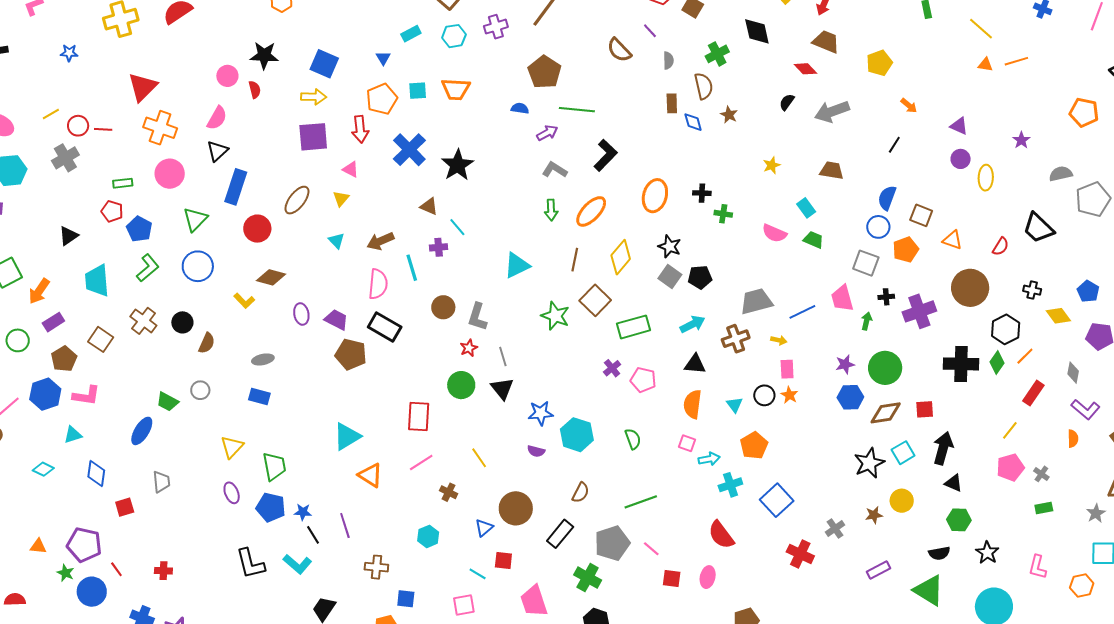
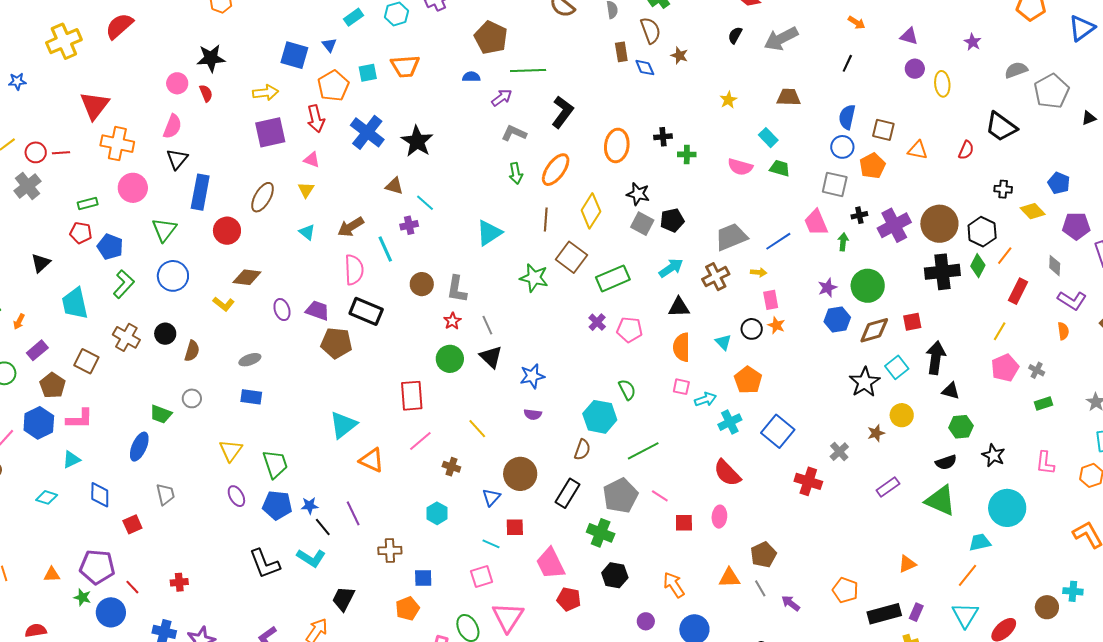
blue square: (324, 64) -> (294, 55), moved
brown circle: (970, 288) -> (939, 224), moved
orange arrow: (39, 291) -> (19, 322), size x0.6
cyan hexagon: (577, 435) -> (600, 417), moved

